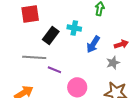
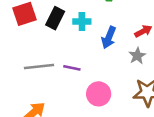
black rectangle: (51, 35) -> (55, 18), moved
purple line: (54, 70) -> (72, 68), moved

